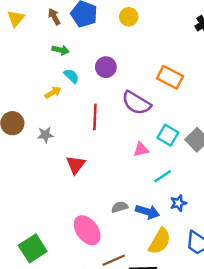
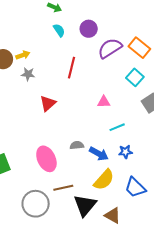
yellow arrow: (53, 92) -> (23, 55), moved
purple semicircle: (136, 103) -> (110, 48), moved, turned 105
cyan square: (168, 135) -> (135, 77), moved

